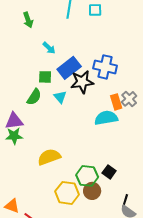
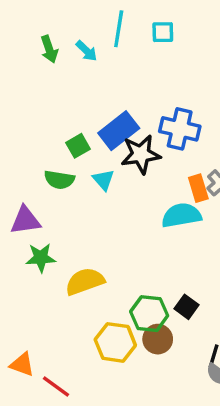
cyan arrow: (49, 48) -> (86, 51), moved
green square: (45, 77) -> (78, 146), turned -32
green semicircle: (34, 97) -> (59, 180), turned 66
green star: (14, 136) -> (41, 258), moved

